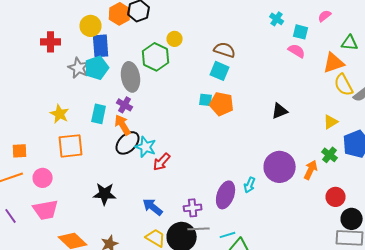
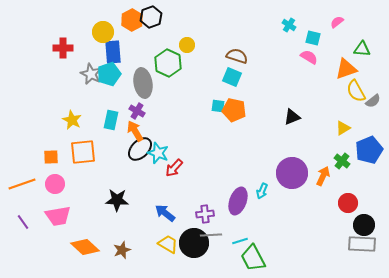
orange square: (20, 151) -> (51, 157), moved

